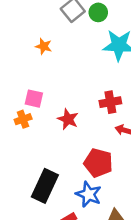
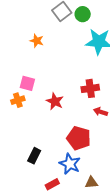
black rectangle: (45, 186) -> (34, 156), size x0.6

